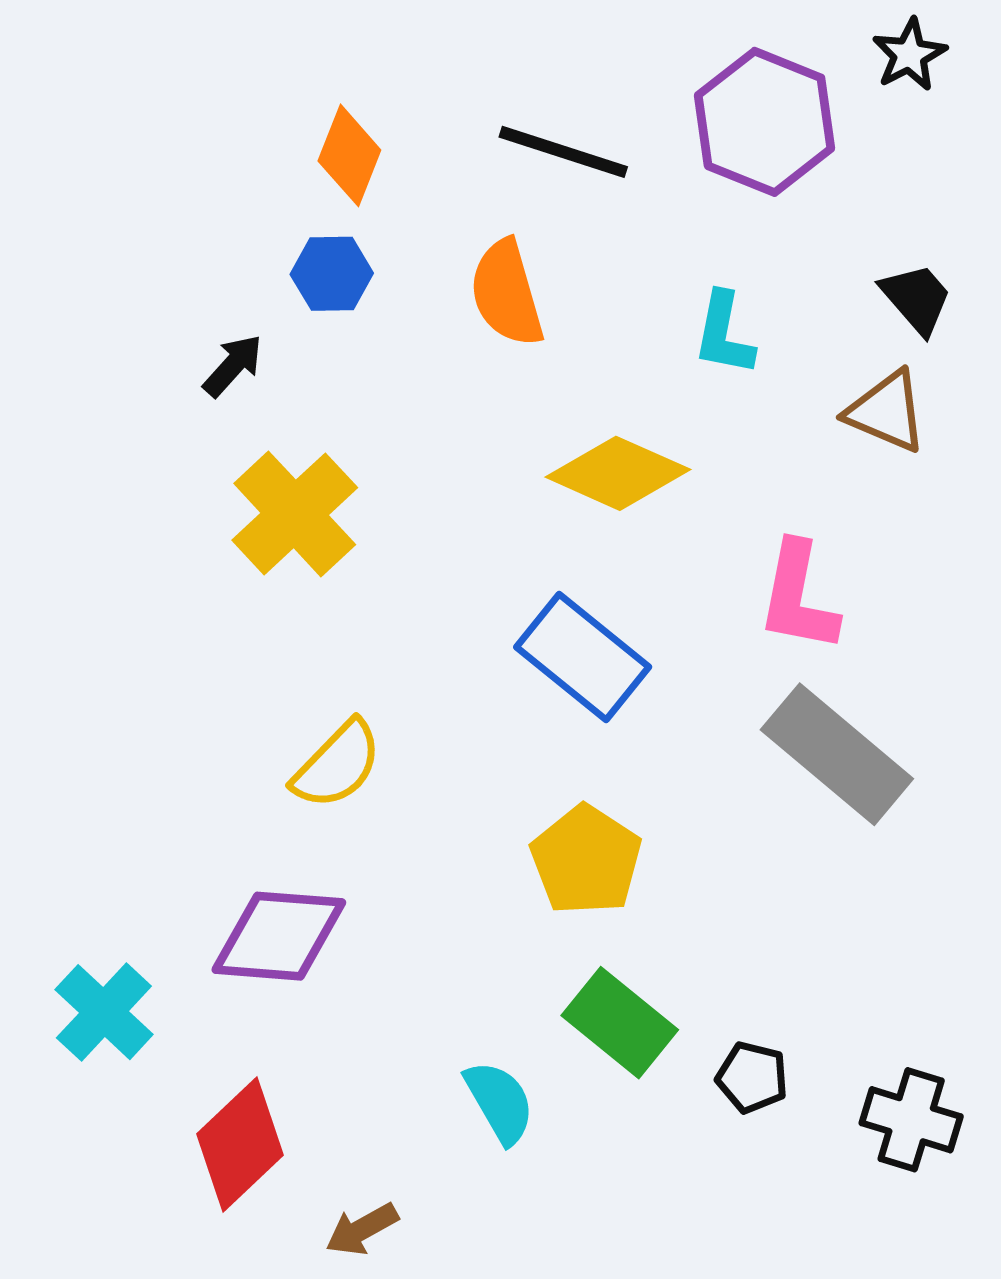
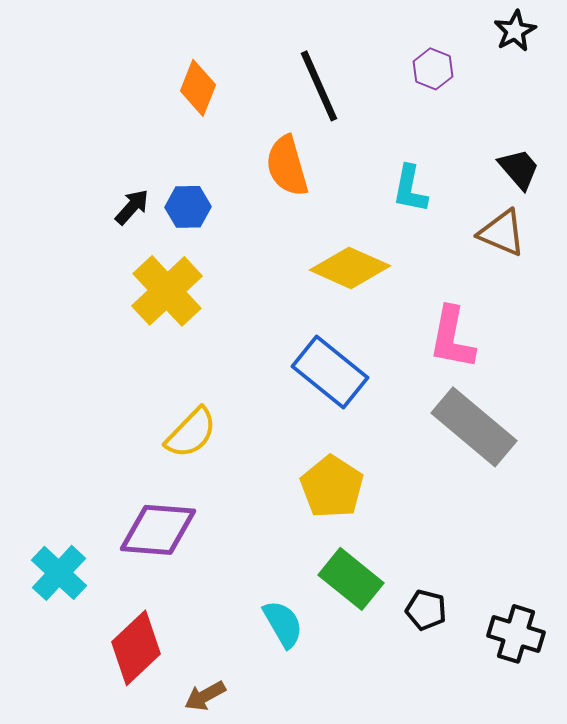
purple hexagon: (765, 122) -> (433, 69), size x0.5
black line: (563, 152) -> (319, 86), turned 48
blue hexagon: (332, 274) -> (188, 207), moved

